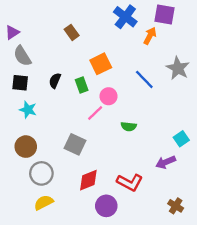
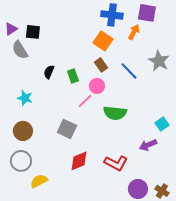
blue cross: (125, 17) -> (112, 15), turned -30
brown rectangle: (72, 32) -> (101, 65), moved
orange square: (101, 64) -> (103, 41), moved, turned -30
black square: (20, 83) -> (33, 32), moved
green semicircle: (129, 126) -> (115, 113), size x1.6
gray circle: (41, 173) -> (21, 161), moved
purple circle: (106, 206) -> (138, 189), moved
brown cross: (176, 206) -> (162, 191), moved

